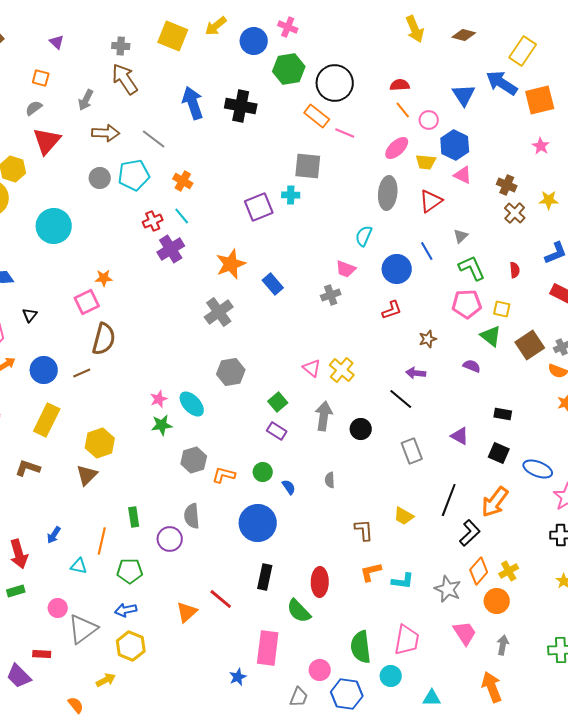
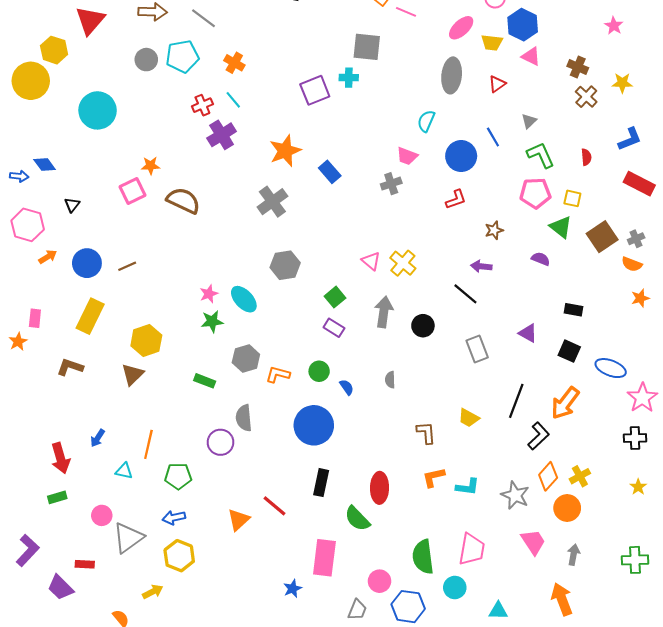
red triangle: (431, 201) -> (497, 84), size x0.7
brown semicircle: (104, 339) -> (183, 201), moved, turned -80
green rectangle: (134, 517) -> (205, 381), moved, turned -60

